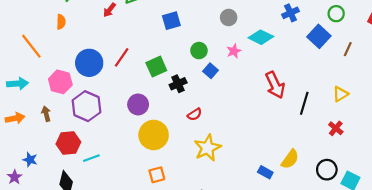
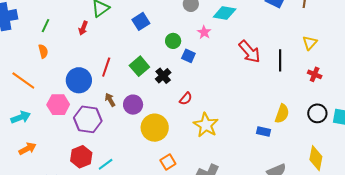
brown arrow: (46, 114) -> (110, 100), moved

